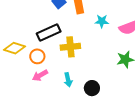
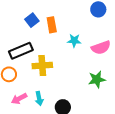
pink arrow: (40, 75) -> (19, 99), moved

